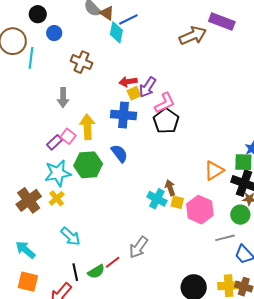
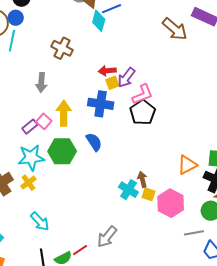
blue circle: (54, 33) -> (16, 18), moved
brown arrow: (193, 36) -> (175, 29), turned 60

